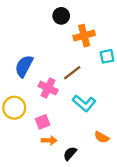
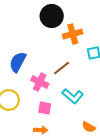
black circle: (61, 16) -> (52, 16), size x1.5
pink square: (43, 122) -> (45, 108), moved, turned 32

